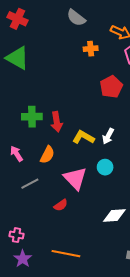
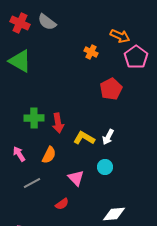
gray semicircle: (76, 18) -> (47, 22), moved
orange cross: (91, 49) -> (91, 52), turned 32
pink triangle: (75, 178) -> (76, 178), size x0.7

